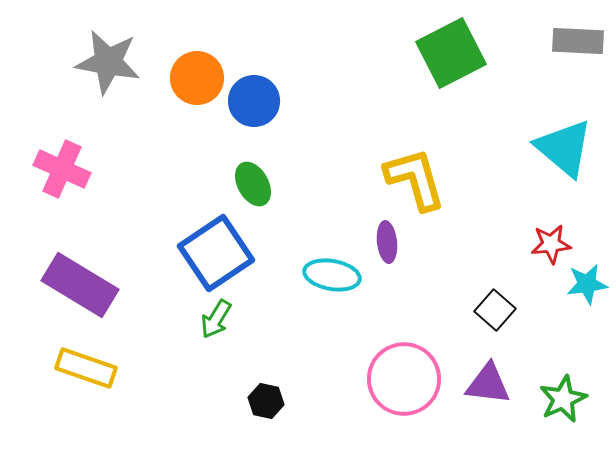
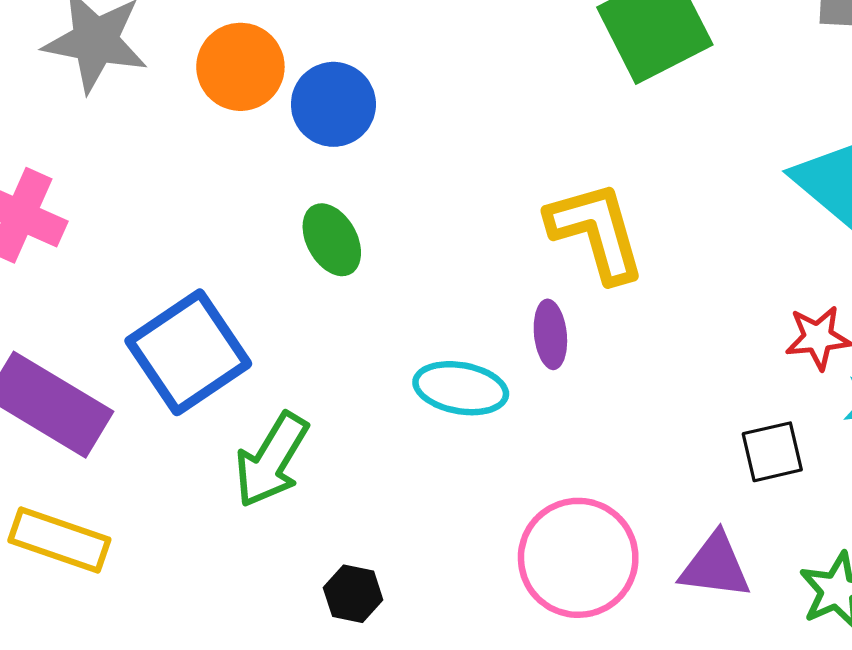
blue square: (216, 253) -> (188, 352), moved
black square: (495, 310) -> (772, 452), moved, turned 36
green arrow: (216, 319) -> (271, 460), size x1.5

